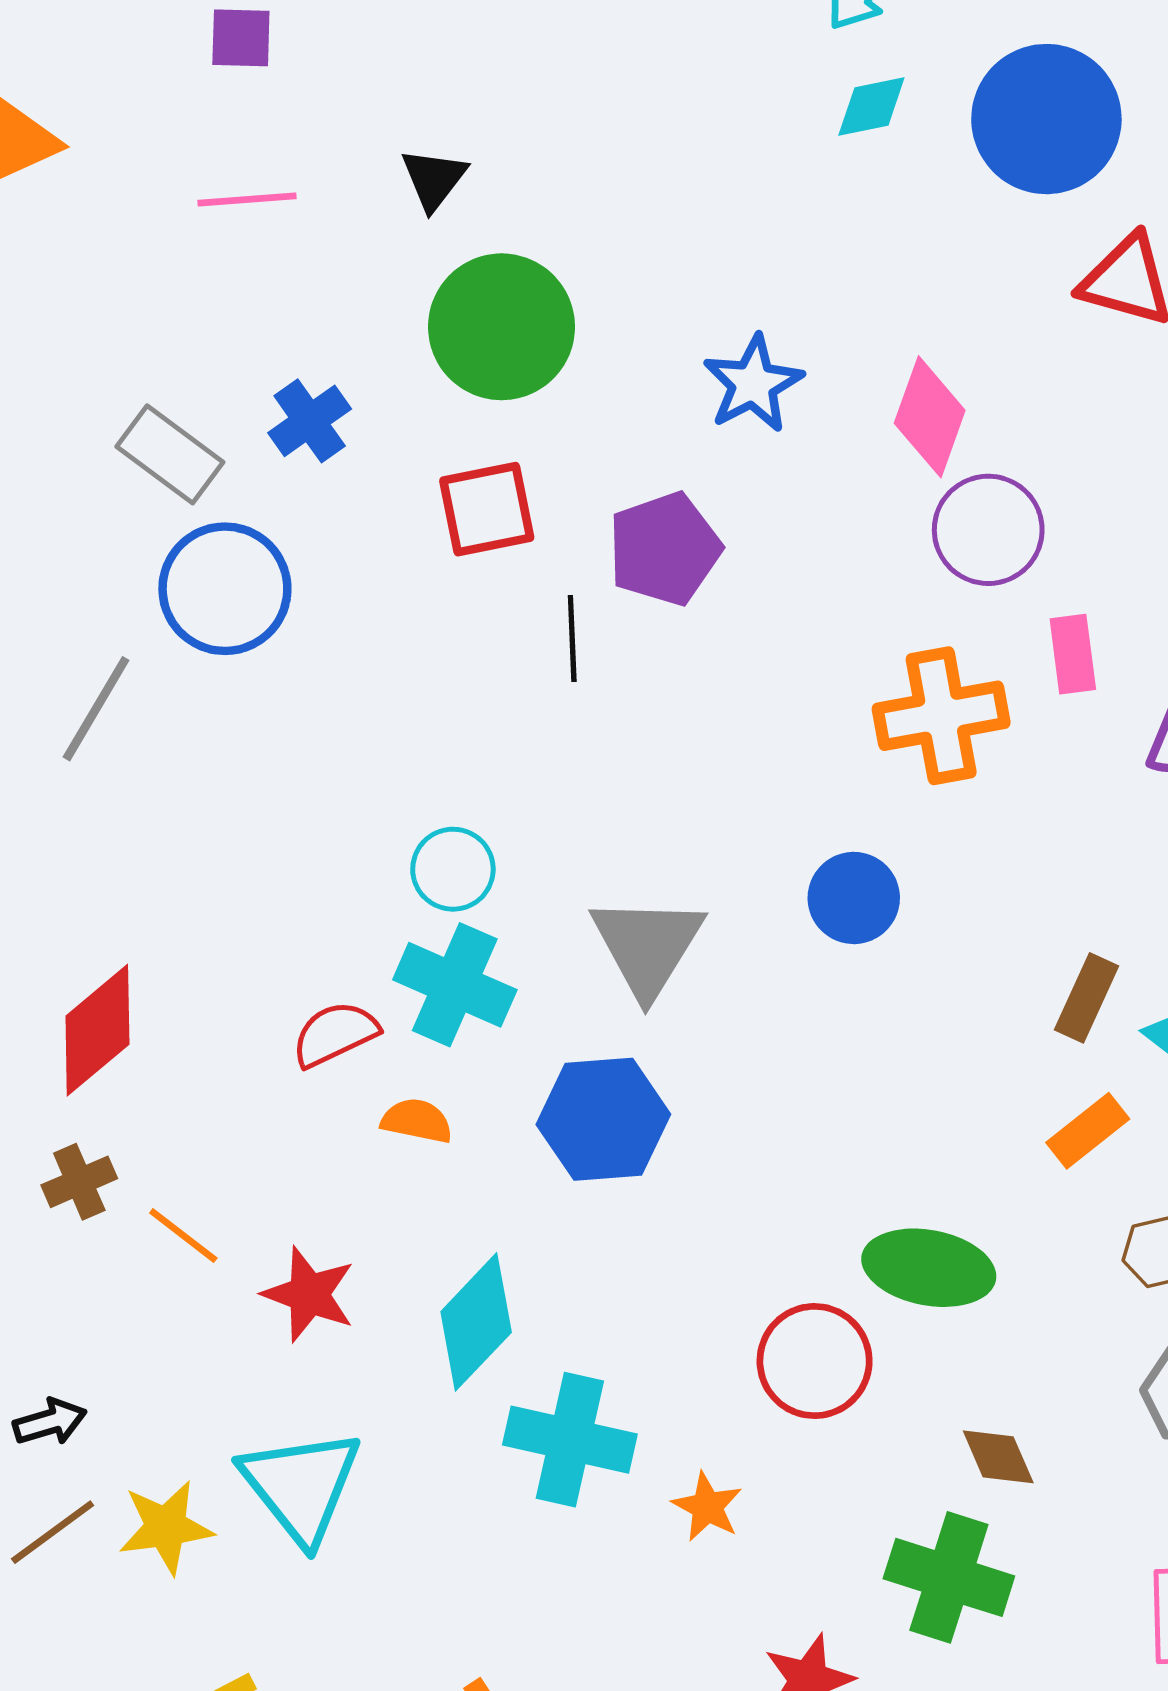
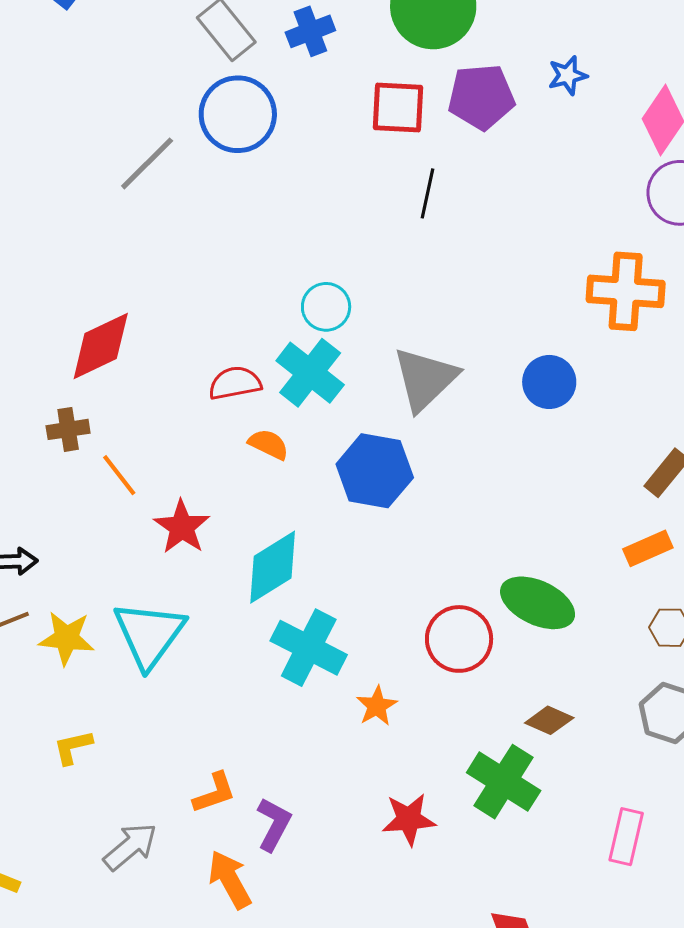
blue star: (753, 384) -> (568, 75), size x0.7
purple pentagon: (665, 549) -> (481, 97), moved
brown diamond: (998, 1457) -> (549, 720), turned -57

